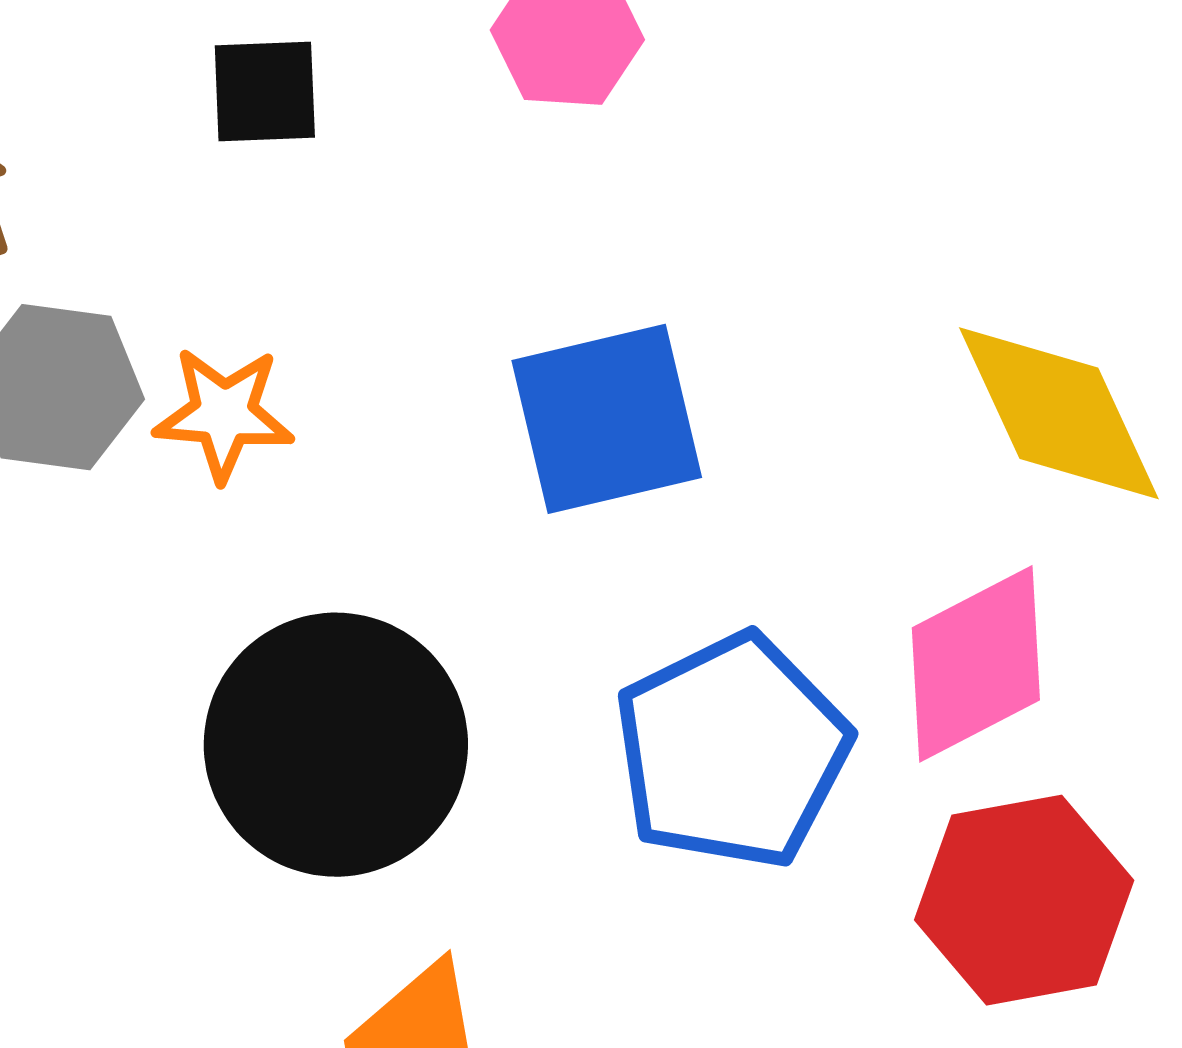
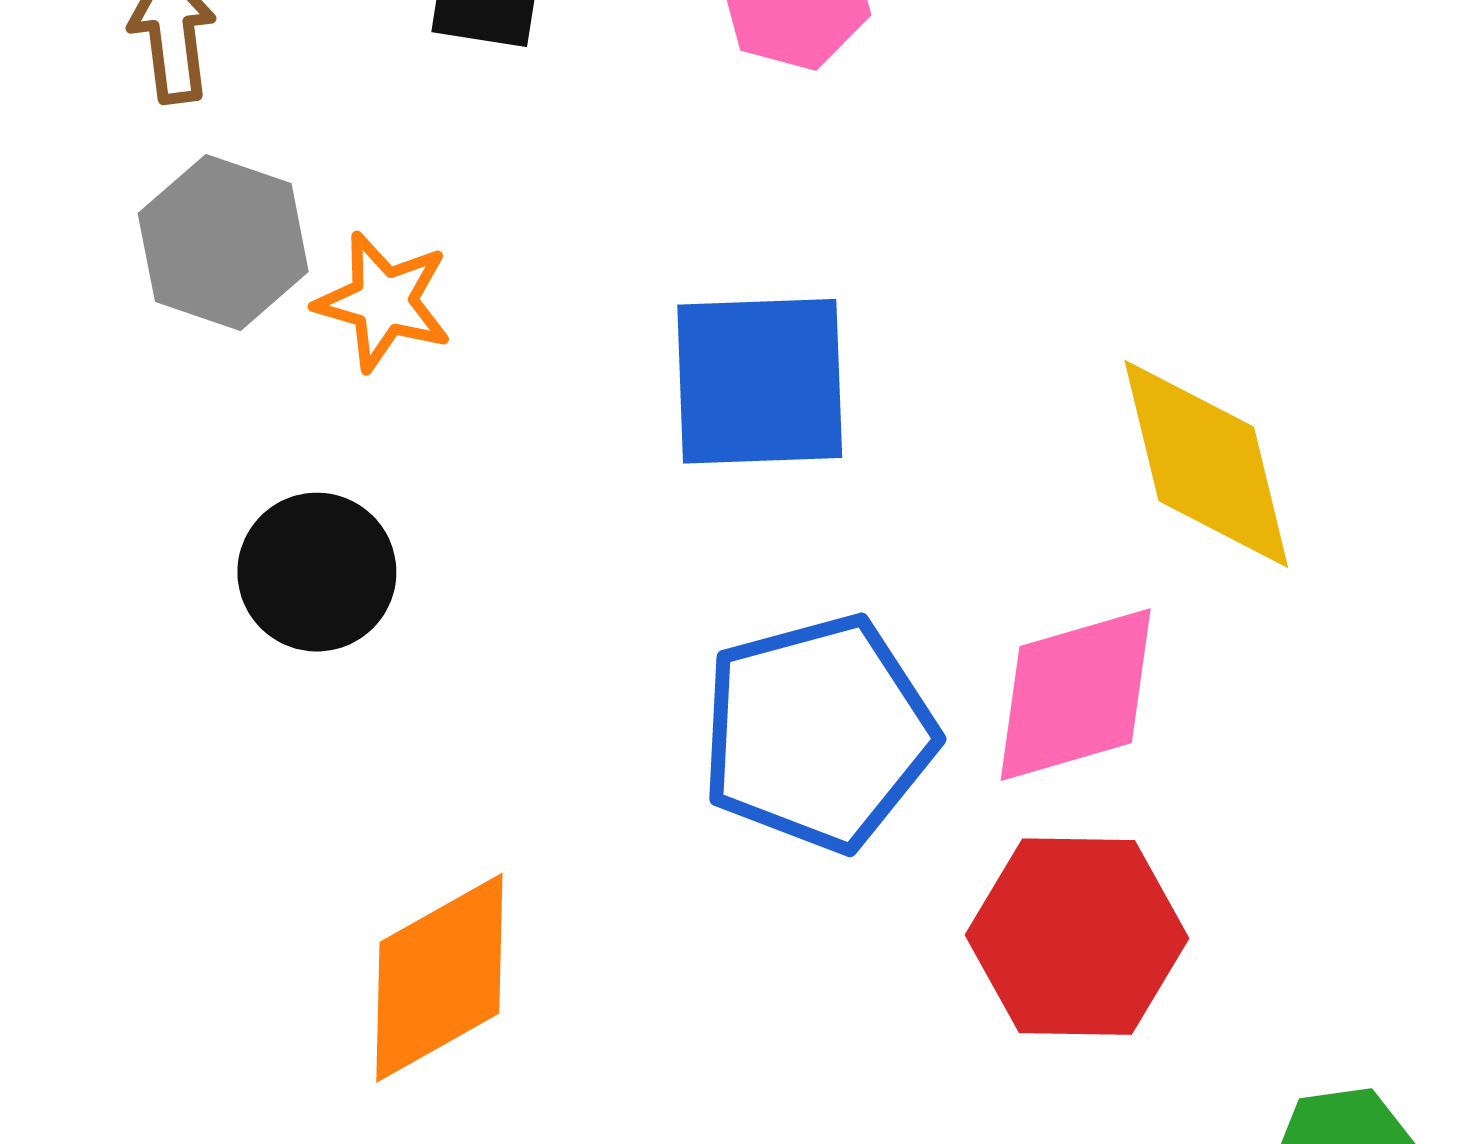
black circle: (336, 745) -> (317, 572), moved, size x0.6

